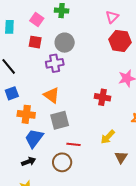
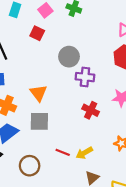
gray circle: (65, 43) -> (69, 57), moved
purple cross: (55, 63) -> (85, 77), moved
red line: (73, 144) -> (63, 152), moved

